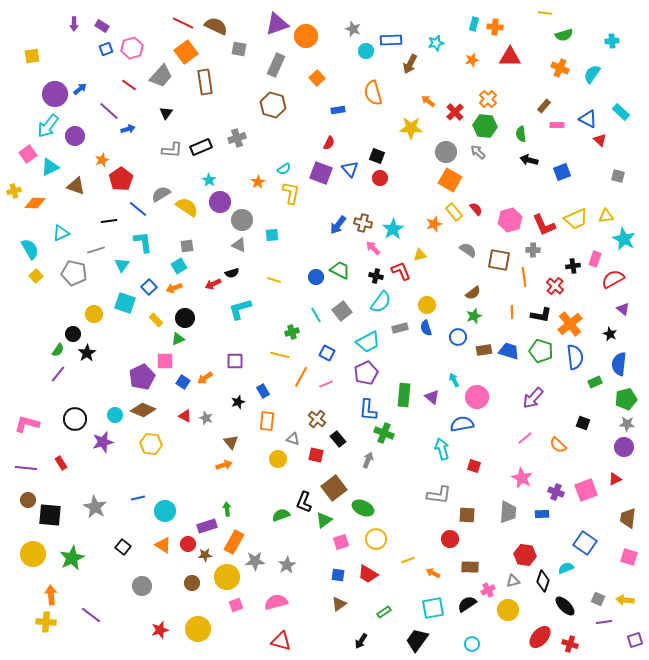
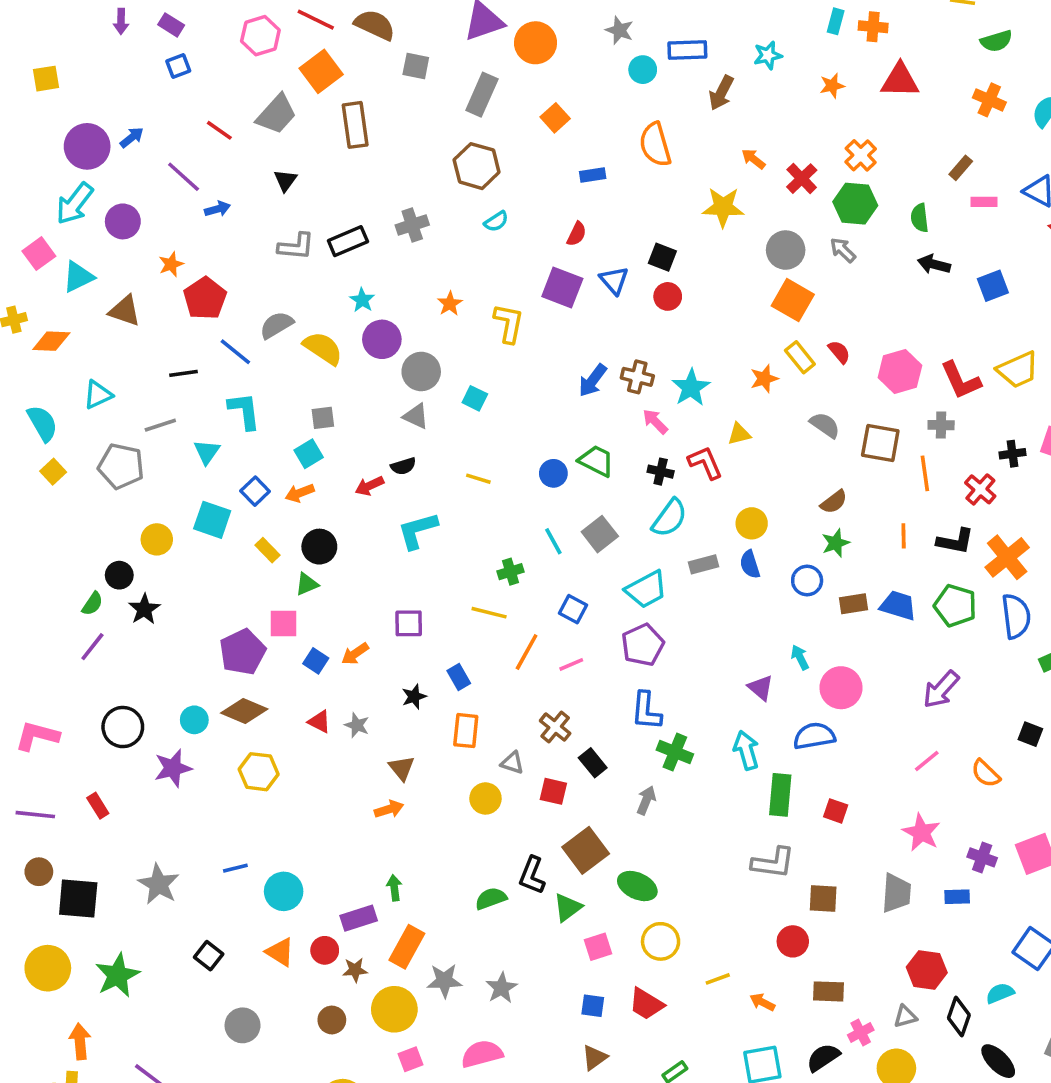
pink hexagon: (132, 48) -> (260, 36), moved
cyan semicircle: (284, 169) -> (496, 221), moved
cyan square: (272, 235) -> (475, 398), turned 32
green rectangle: (404, 395) -> (780, 795), moved
cyan arrow: (442, 449) -> (746, 750), moved

